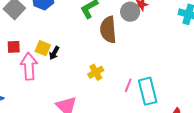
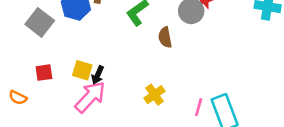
brown semicircle: (108, 30) -> (165, 37), size x0.6
pink arrow: (29, 66) -> (90, 97), moved, turned 52

